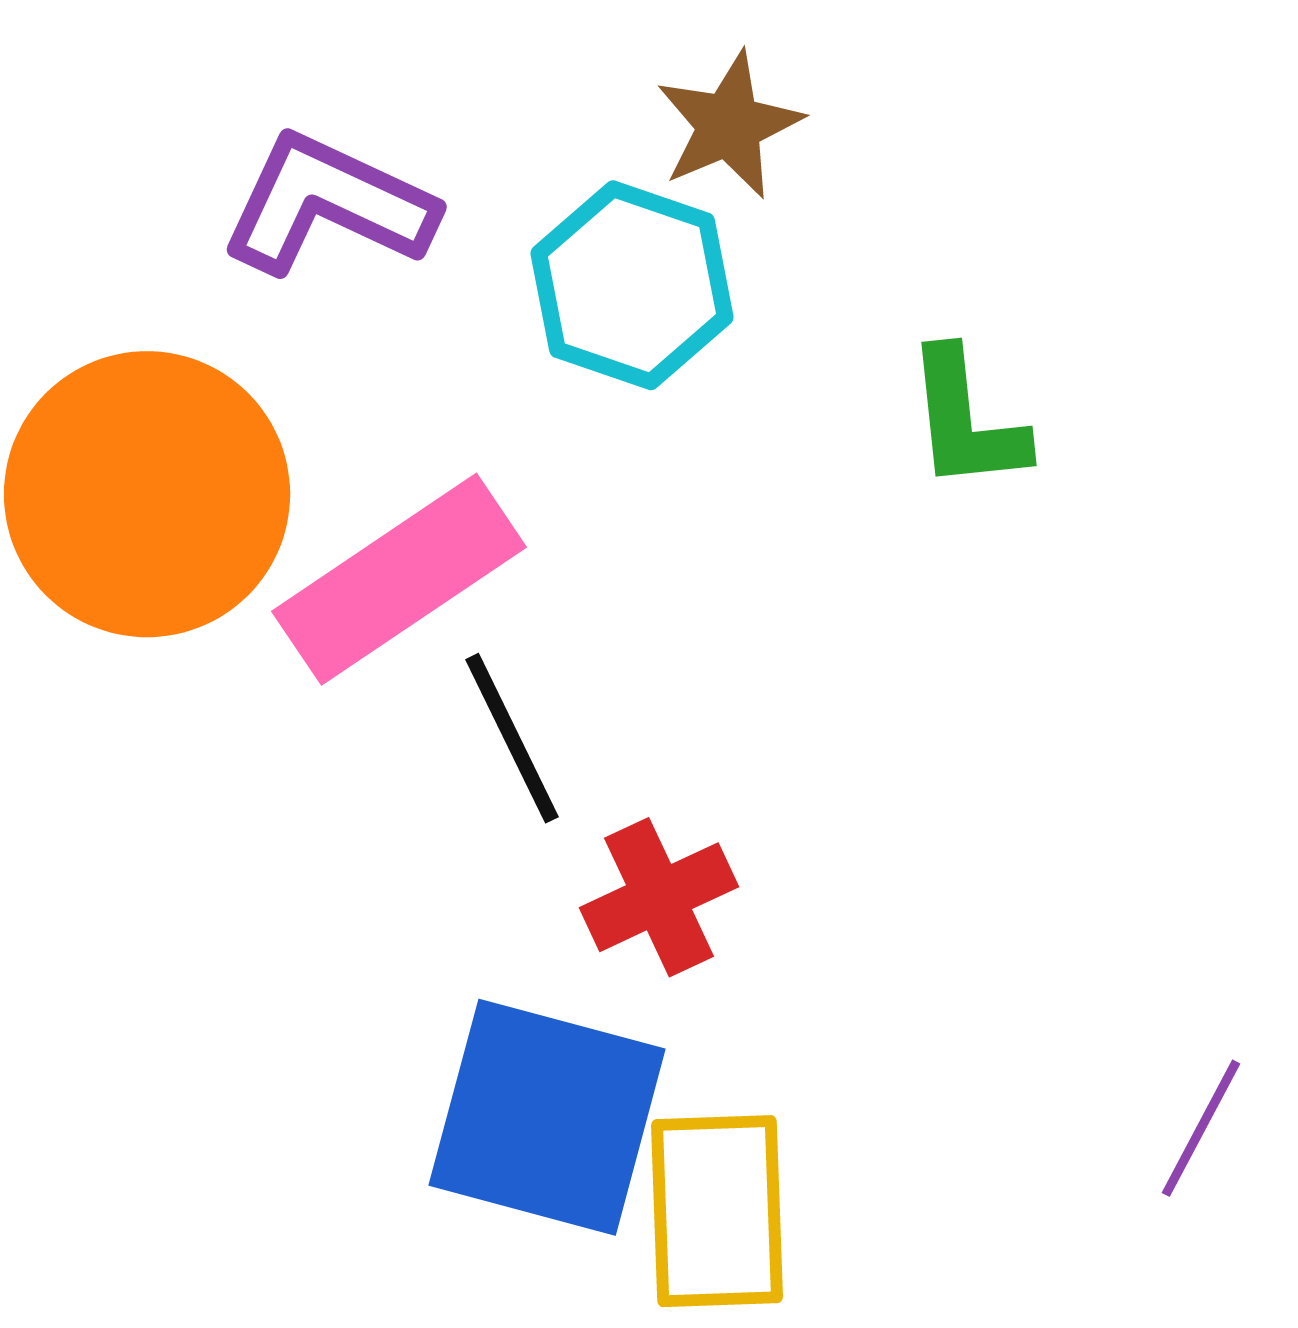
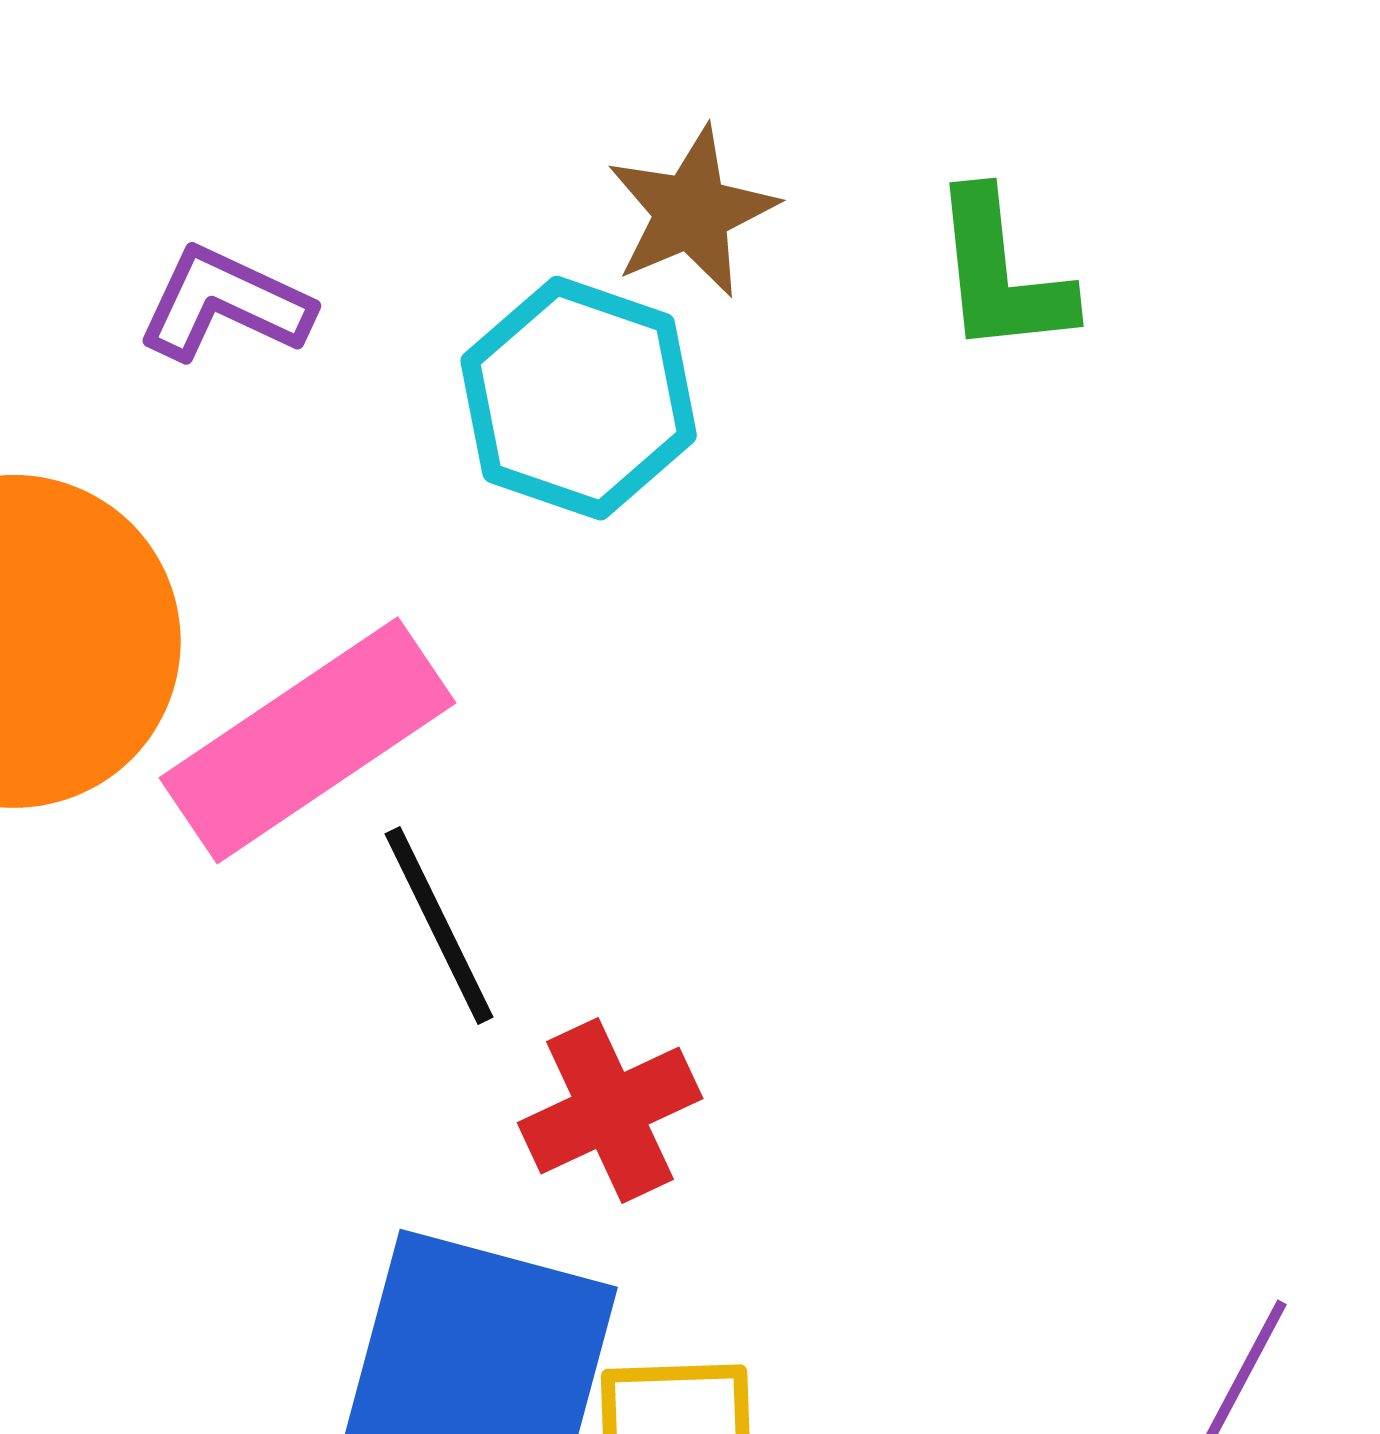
purple L-shape: (328, 204) -> (225, 304), size x0.7
green L-shape: (966, 420) -> (1001, 274), moved

